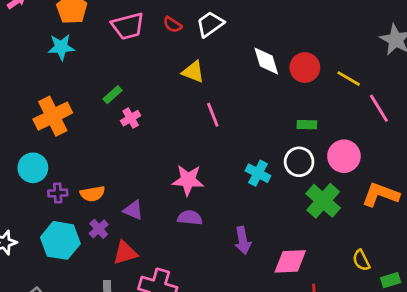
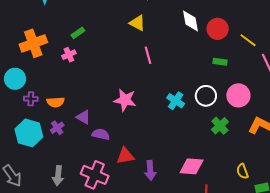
pink cross: (131, 118) -> (69, 55), moved
green rectangle: (307, 125) -> (220, 62), moved
green cross: (323, 201) -> (220, 126), size x0.7
purple semicircle: (190, 218) -> (101, 134), moved
purple arrow: (243, 240) -> (150, 170), moved
red triangle: (125, 253) -> (125, 156), moved

